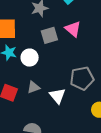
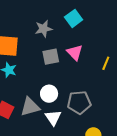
white circle: (30, 58) -> (49, 94), moved
gray triangle: (34, 87) -> (30, 107), size x1.5

